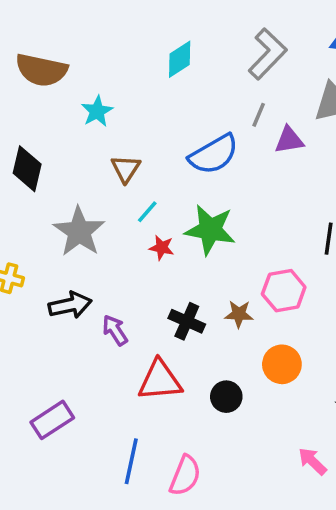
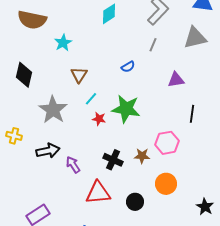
purple triangle: (289, 140) -> (176, 80), moved
blue semicircle: (214, 154) -> (128, 67), size x0.5

